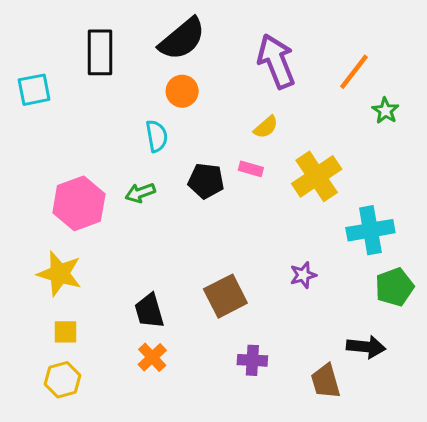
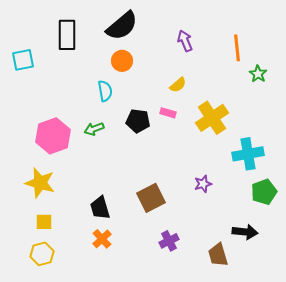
purple arrow: (276, 61) -> (185, 41), size x0.6
orange line: (354, 72) -> (237, 48), turned -44
purple cross: (252, 360) -> (169, 241), turned -30

